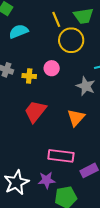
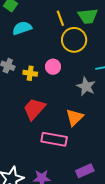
pink rectangle: (61, 156) -> (54, 139), moved

